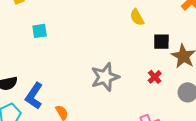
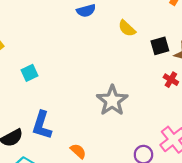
red cross: (155, 77) -> (171, 80), moved
blue L-shape: (34, 96) -> (42, 125), moved

